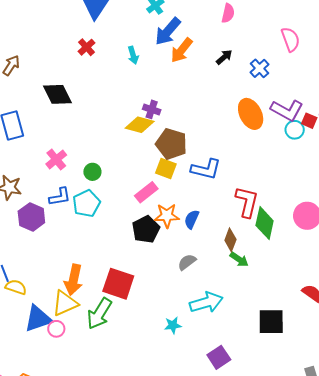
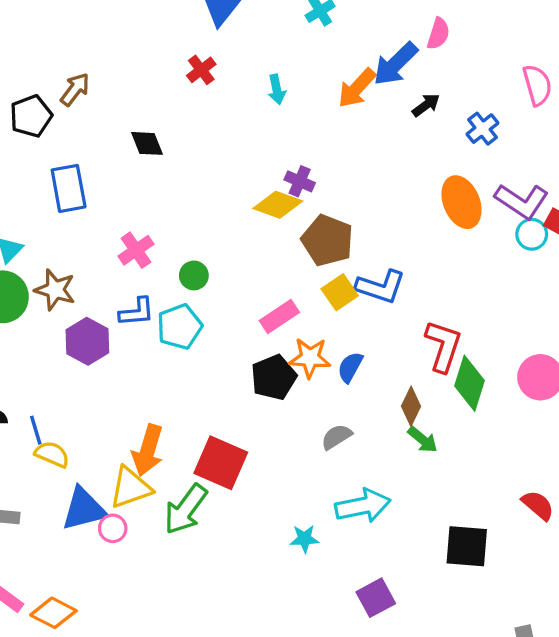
blue arrow: (168, 31) -> (395, 64), moved
black diamond: (57, 94) -> (147, 143), size x0.7
yellow square: (166, 169) -> (340, 292), moved, turned 30

